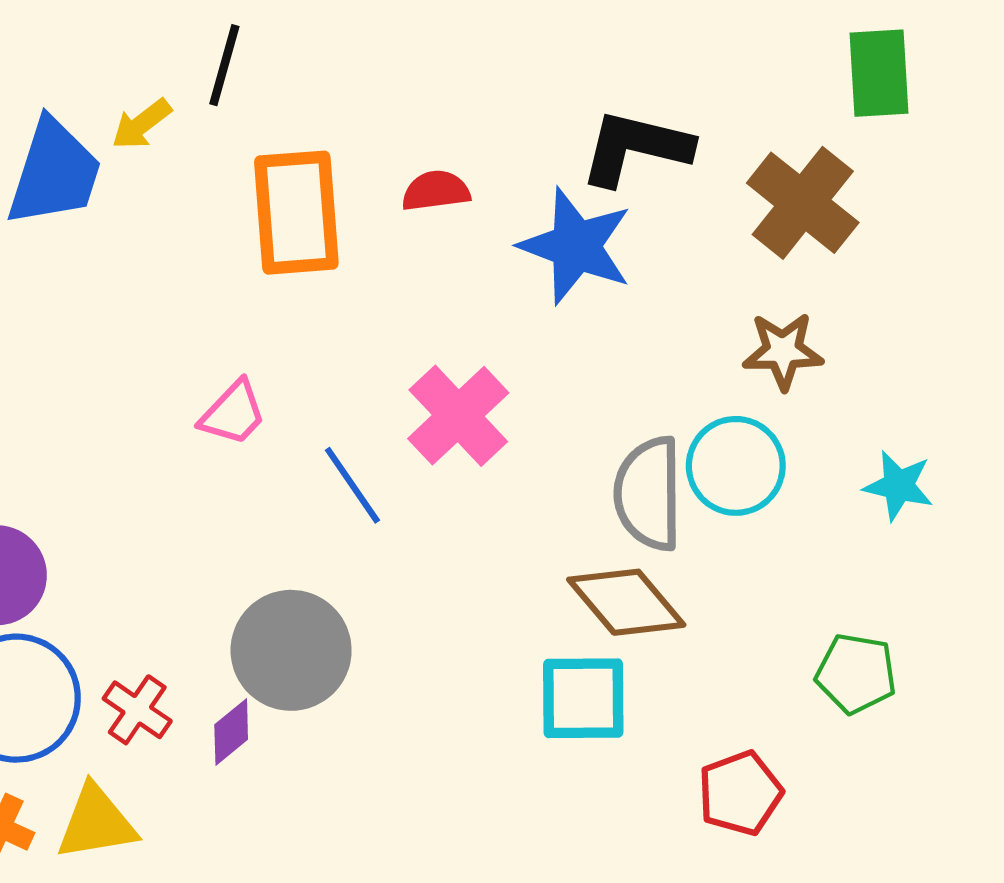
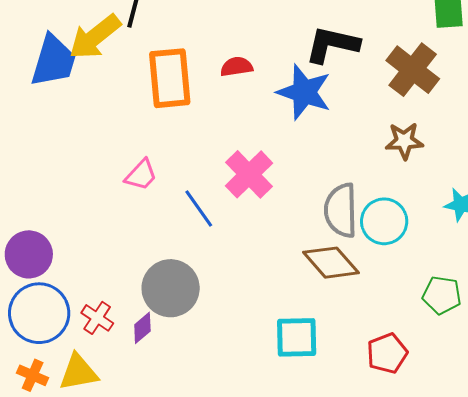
yellow arrow: (141, 124) -> (95, 37), size x1.8
cyan circle: (736, 466) -> (384, 221), moved
cyan square: (583, 698) -> (297, 337), moved

